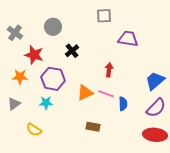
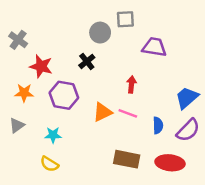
gray circle: (53, 27) -> (100, 33), moved
cyan star: (46, 103) -> (53, 135), moved
blue semicircle: (123, 104) -> (158, 125), moved
brown rectangle: (93, 127) -> (127, 159), moved, size x1.5
yellow semicircle: (34, 130) -> (49, 164), moved
red ellipse: (155, 135) -> (170, 163), moved

